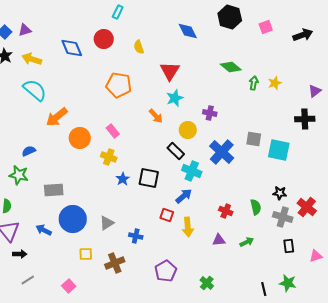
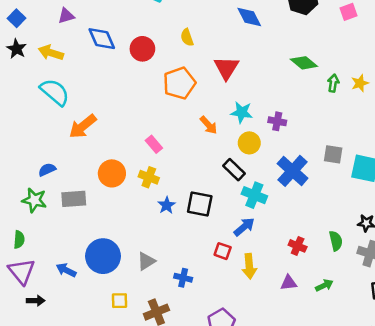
purple triangle: (25, 30) -> (66, 16), moved
red circle: (104, 39) -> (142, 49), moved
orange pentagon: (119, 85) -> (179, 83), moved, turned -30
cyan star: (175, 98) -> (242, 112), moved, turned 30
orange circle: (80, 138) -> (112, 173), moved
gray rectangle: (54, 190) -> (74, 199), moved

